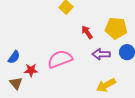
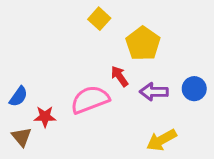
yellow pentagon: (116, 28) -> (143, 44), moved, turned 30
red arrow: (87, 32) -> (120, 76), moved

